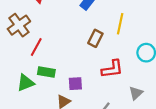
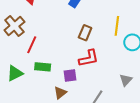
yellow line: (120, 24) -> (117, 26), moved
red L-shape: (112, 69) -> (89, 58), moved
green triangle: (26, 83) -> (15, 73), moved

